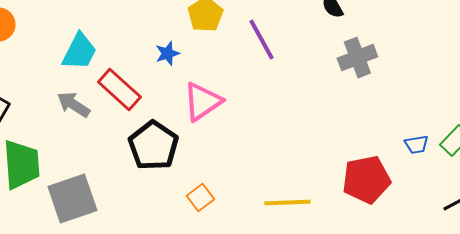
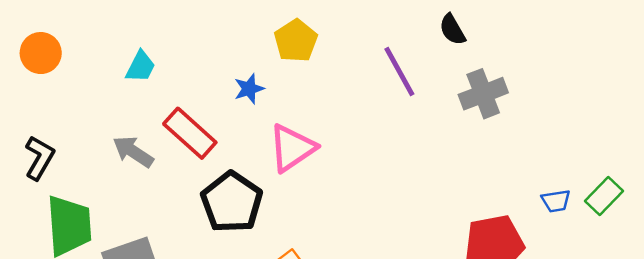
purple line: (261, 40) -> (399, 72), moved
cyan trapezoid: (79, 52) -> (141, 67), moved, size x0.7

